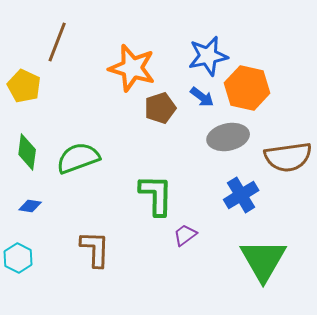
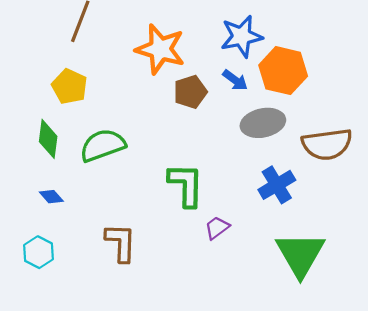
yellow pentagon: (24, 86) -> (69, 87), moved
blue diamond: (30, 206) -> (51, 197), turned 40

